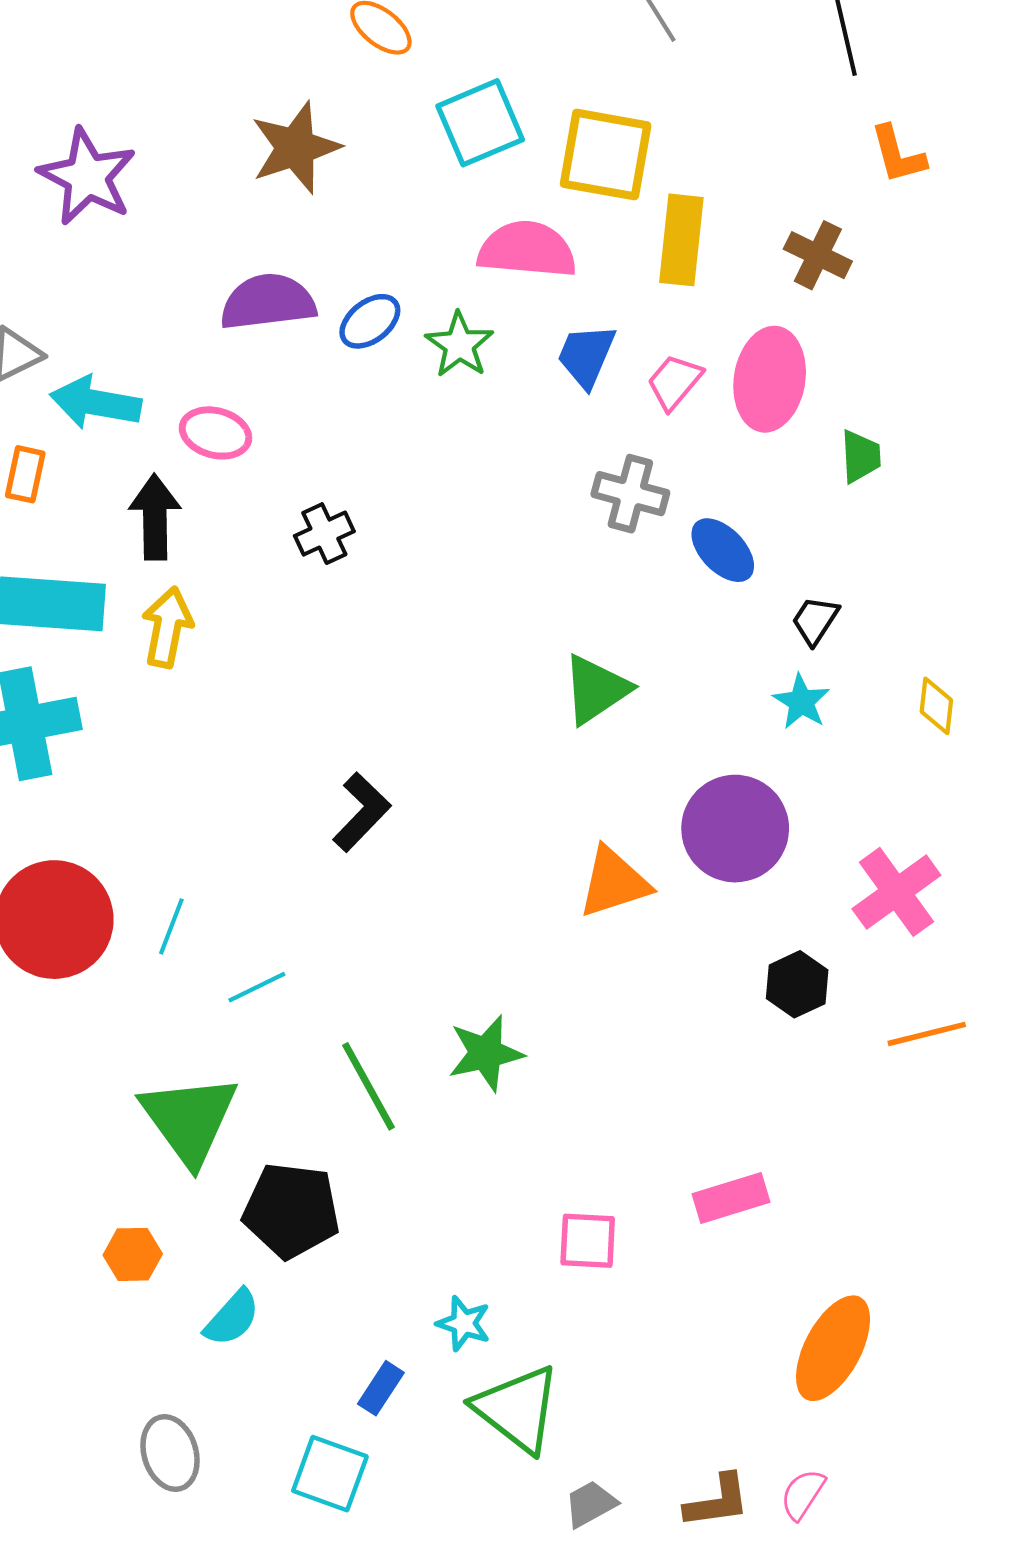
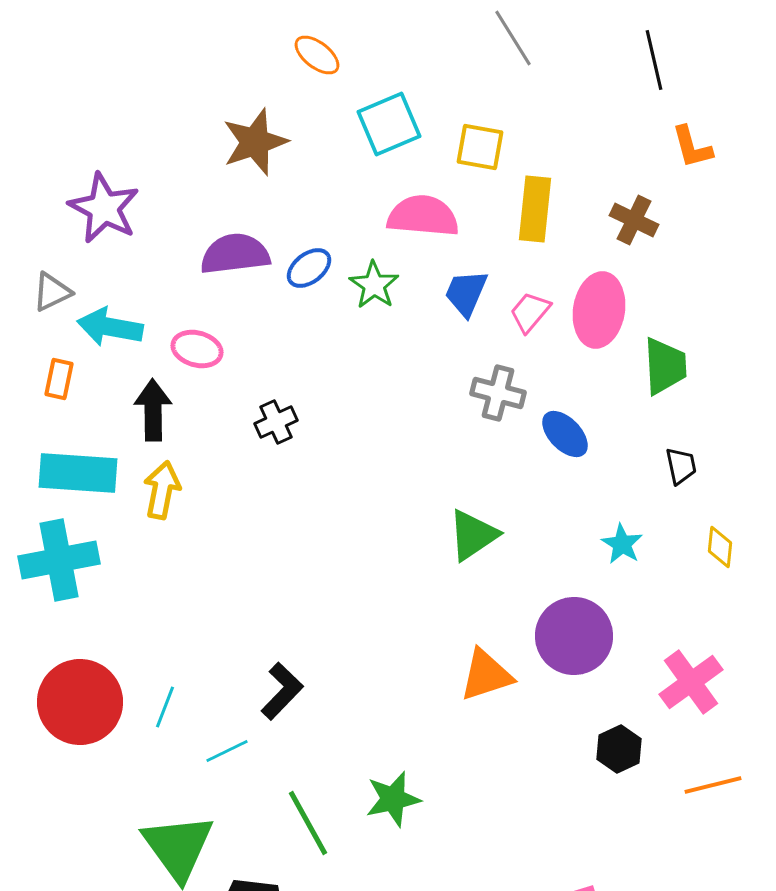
yellow square: (606, 155) -> (480, 147), size x0.7
purple star: (87, 177) -> (104, 208), moved
green trapezoid: (861, 456) -> (665, 366), size x1.5
black trapezoid: (815, 620) -> (681, 466), moved, turned 135
black L-shape: (362, 812) -> (282, 691), moved

